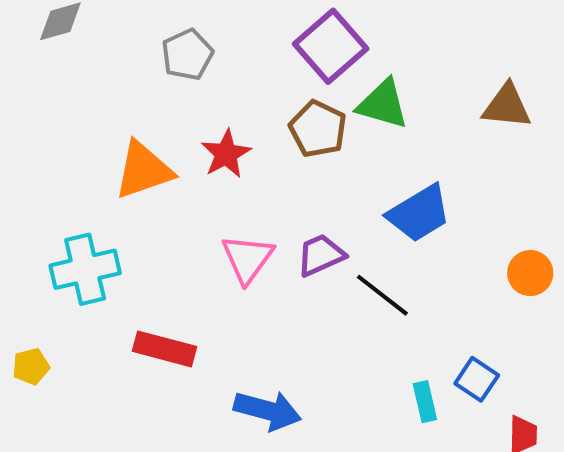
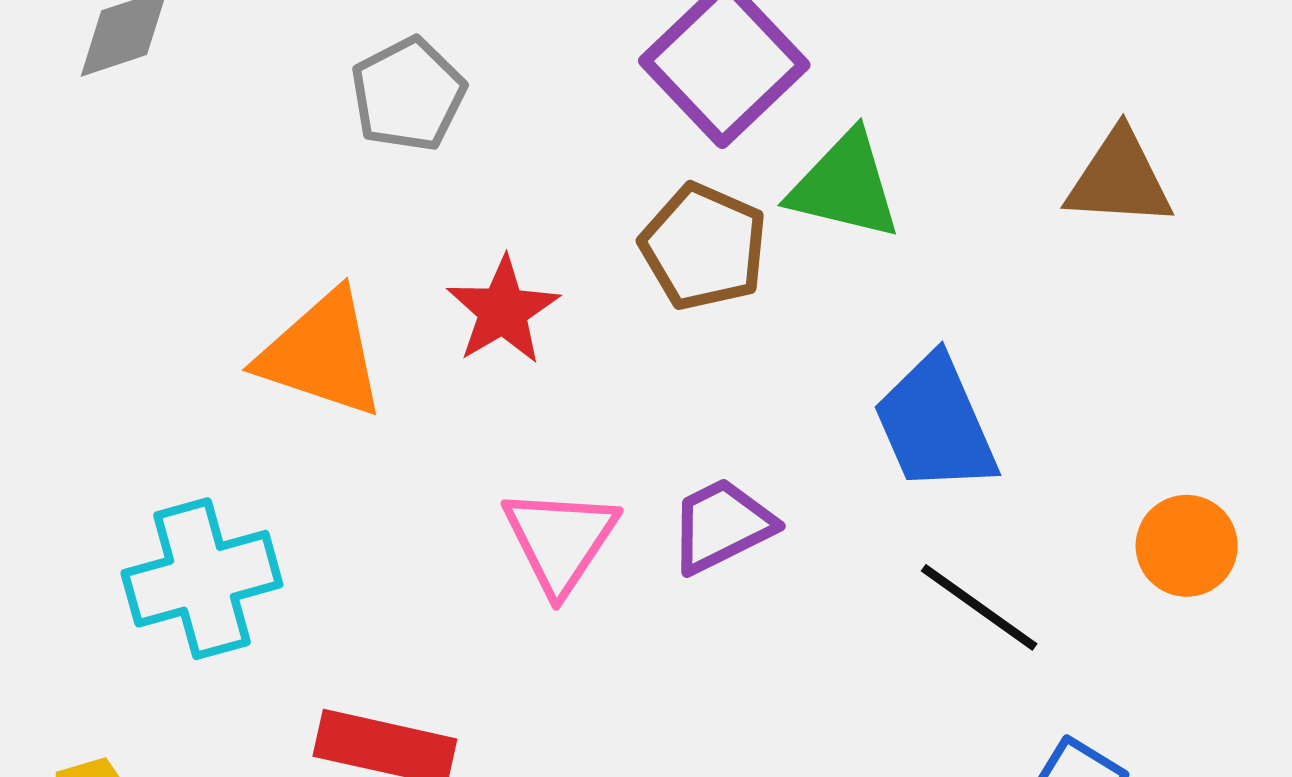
orange triangle: (143, 170) -> (322, 354), turned 40
blue trapezoid: (419, 213) -> (935, 424), turned 100
black line: (382, 295) -> (979, 607), moved

